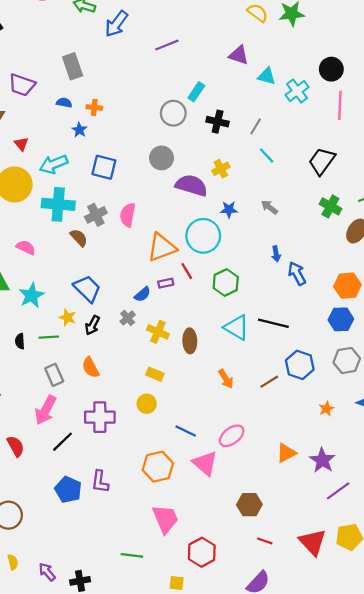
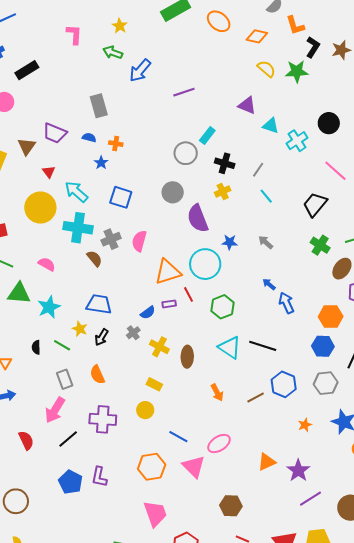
purple trapezoid: (22, 85) -> (55, 133), moved
pink line: (340, 105) -> (335, 171), moved, turned -55
cyan arrow: (54, 164) -> (76, 192), turned 60
yellow cross: (221, 169) -> (223, 191), moved
purple semicircle: (191, 185) -> (198, 218), turned -132
blue arrow: (276, 254) -> (269, 284), turned 136
blue trapezoid: (87, 289) -> (99, 304), turned -40
green line: (49, 337) -> (62, 345), turned 30

